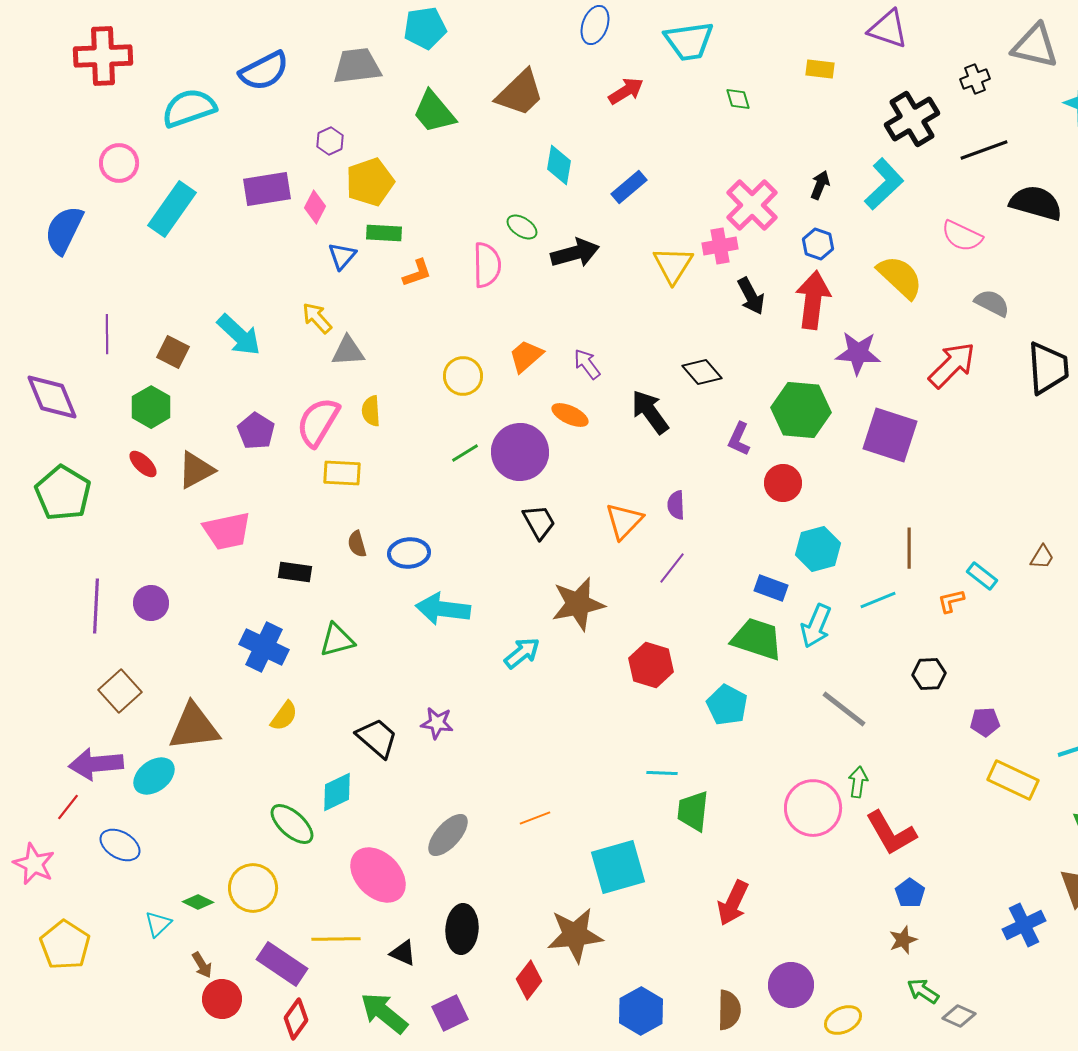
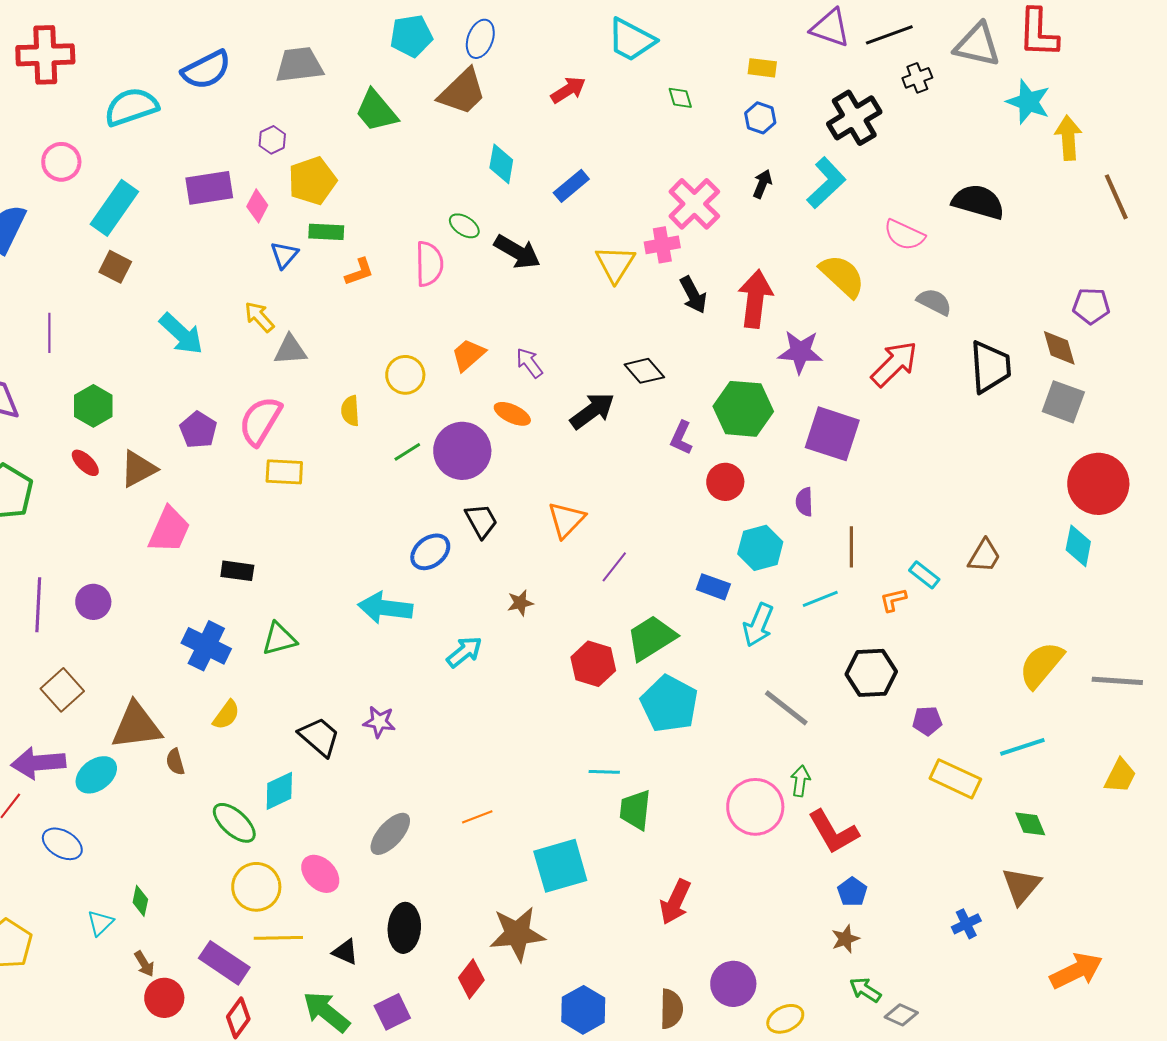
blue ellipse: (595, 25) -> (480, 39), moved
cyan pentagon: (425, 28) -> (411, 36), moved
cyan trapezoid: (689, 41) -> (631, 40), turned 36
black line: (984, 150) -> (889, 35), moved
blue hexagon: (818, 244) -> (760, 118), moved
black arrow: (575, 253) -> (517, 252), turned 45
brown square: (173, 352) -> (115, 267), moved
yellow semicircle: (371, 411) -> (350, 411), moved
black arrow: (650, 412) -> (592, 411), turned 90
purple semicircle: (676, 505) -> (804, 502), moved
pink trapezoid: (227, 531) -> (169, 530), turned -54
brown semicircle: (357, 544) -> (175, 762), moved
blue ellipse: (409, 553) -> (430, 552), moved, turned -33
brown trapezoid: (1042, 557) -> (984, 556), size x1.4
brown star: (578, 604) -> (520, 603), size x0.5
green trapezoid: (757, 639) -> (651, 638), moved, turned -50
black hexagon: (929, 674) -> (871, 673), size x1.5
cyan pentagon: (727, 705) -> (669, 704), size x1.4
pink ellipse: (378, 875) -> (320, 874), size x0.7
yellow circle: (253, 888) -> (256, 887), moved
green diamond: (198, 902) -> (140, 901), turned 76
blue cross: (1024, 925) -> (966, 924), size x0.7

